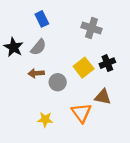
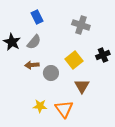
black cross: (107, 63) -> (103, 55), moved
brown triangle: (103, 97) -> (82, 86), moved, turned 49
orange triangle: (81, 113) -> (64, 109), moved

